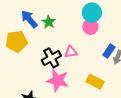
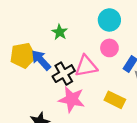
blue arrow: (29, 19) -> (41, 60), moved
pink circle: (90, 27) -> (109, 48), moved
pink triangle: (71, 52) -> (86, 66), size x1.5

